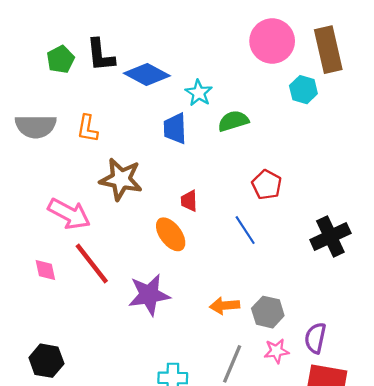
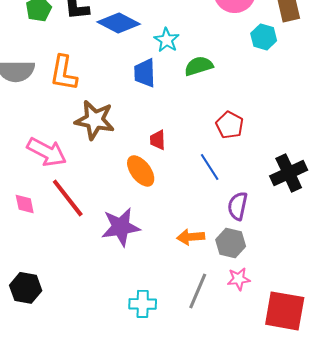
orange L-shape: (87, 129) -> (64, 73), size x1.4
purple semicircle: (315, 338) -> (238, 206), moved

